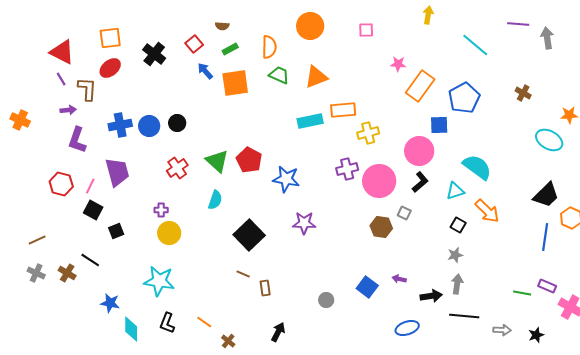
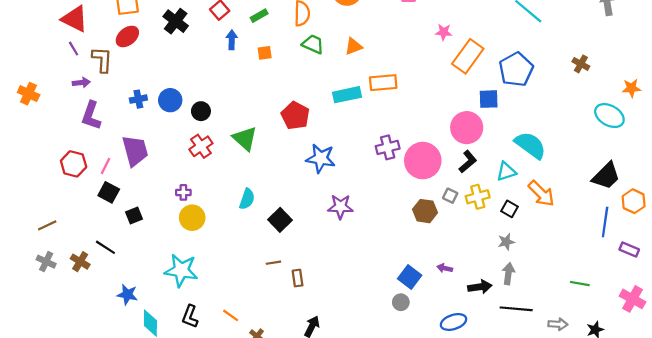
blue arrow: (205, 71) -> (232, 40), turned 42
orange triangle: (316, 77) -> (354, 46), size x0.7
orange square: (235, 83) -> (265, 53), size x0.5
black circle: (177, 123) -> (201, 111), moved
blue cross: (120, 125) -> (138, 99), size x0.7
yellow cross: (368, 133) -> (478, 197), moved
red pentagon: (249, 160) -> (295, 116), moved
cyan semicircle: (215, 200) -> (247, 199), moved
black square: (249, 235) -> (280, 220), size x0.7
brown line: (243, 274) -> (273, 263), turned -32
purple rectangle: (547, 286) -> (629, 250), moved
gray circle: (326, 300) -> (401, 302), moved

